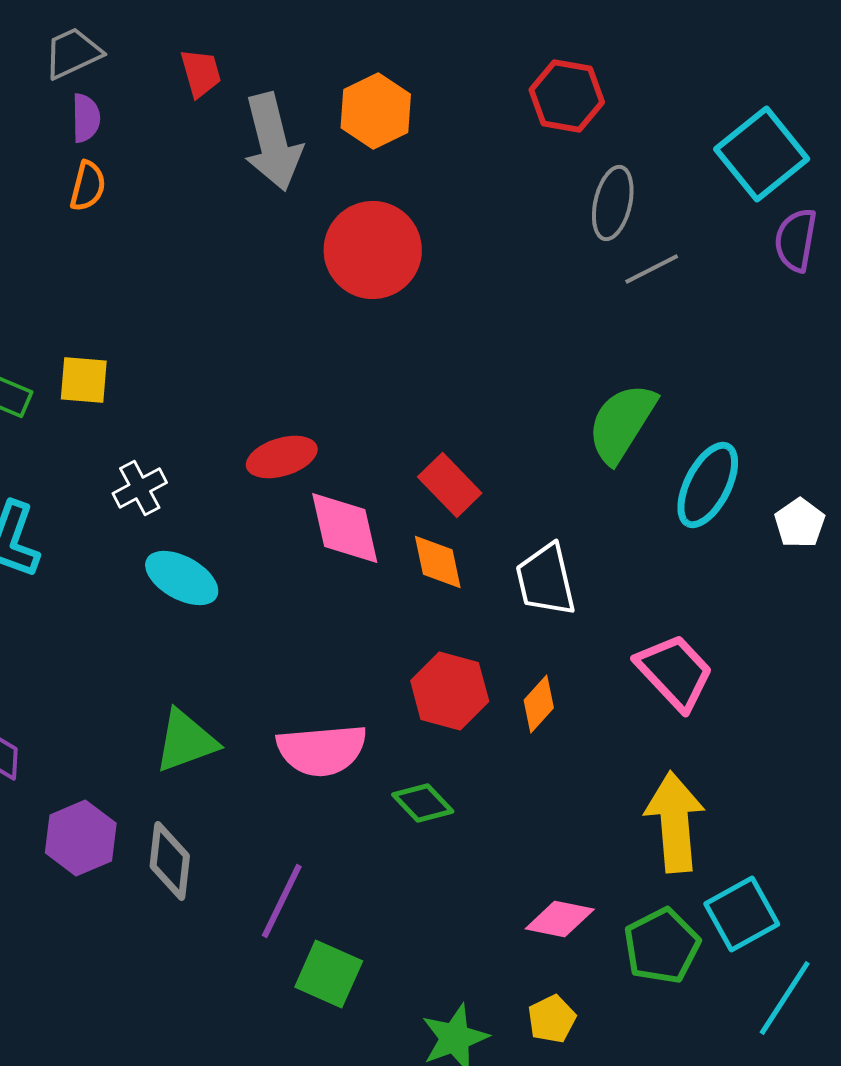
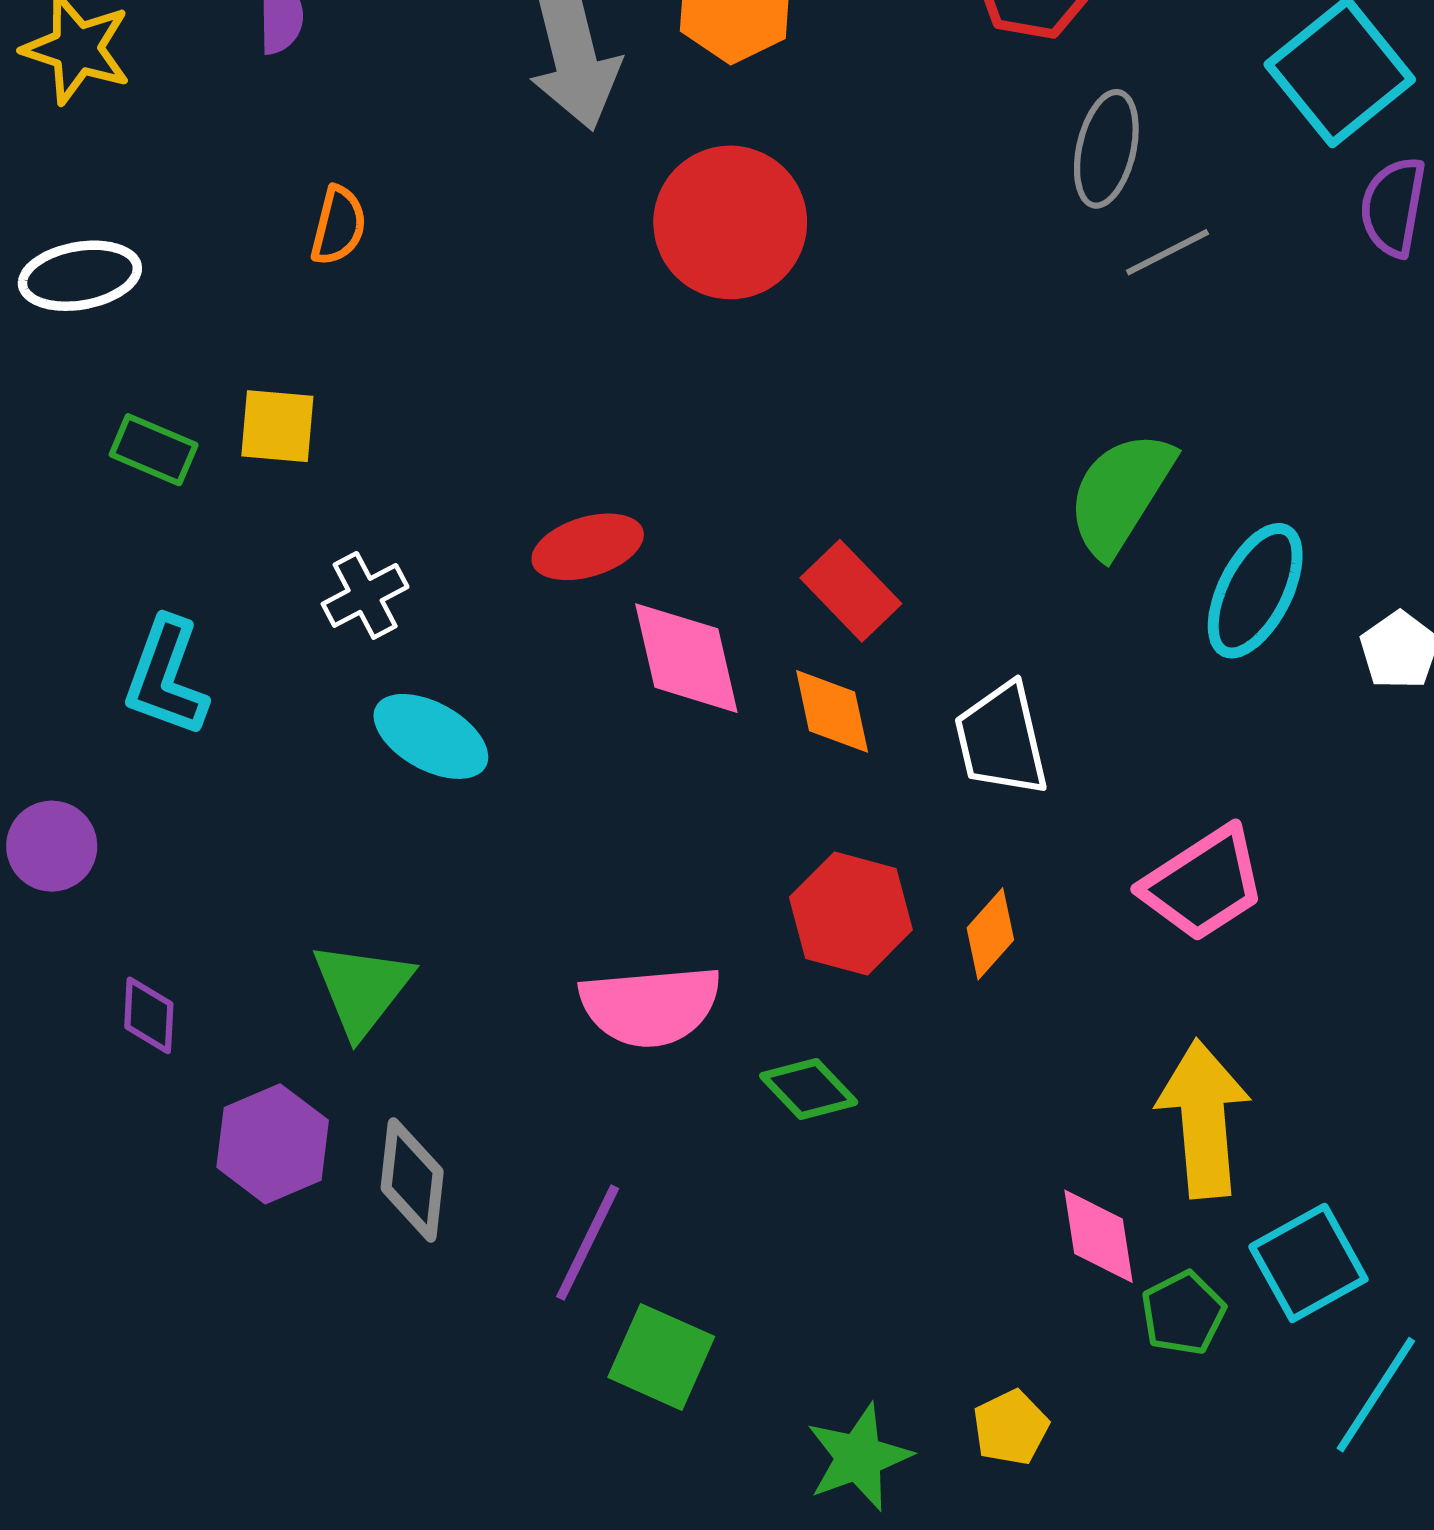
orange semicircle: (88, 186) -> (338, 226), moved
pink trapezoid: (675, 672) -> (1203, 884), turned 100
green triangle: (186, 741) -> (362, 989), moved, turned -32
pink diamond: (560, 919) -> (1098, 1236), moved, turned 70
green pentagon: (662, 946) -> (1183, 1313), size x0.7

